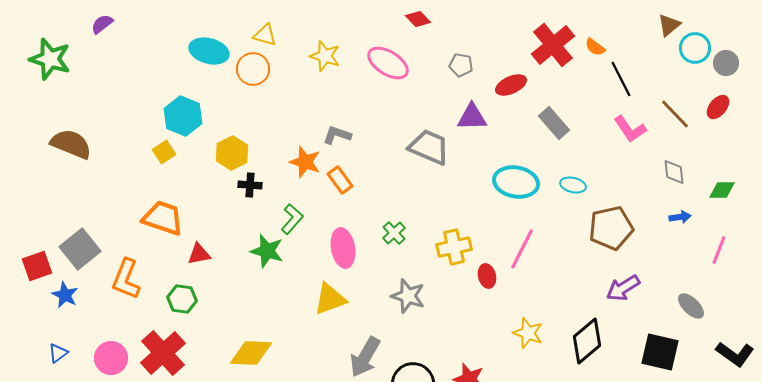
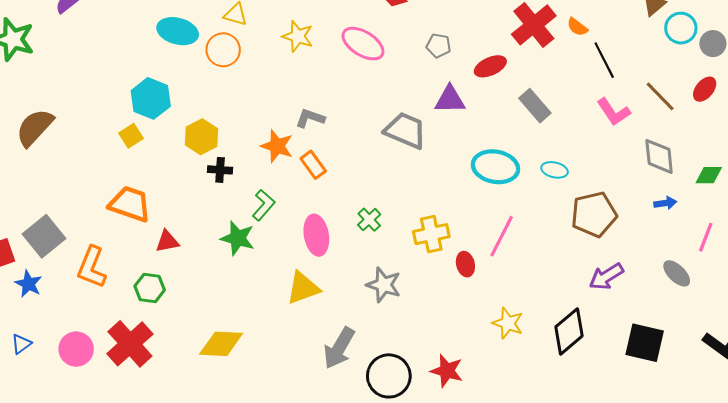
brown semicircle: (71, 144) -> (35, 127), turned -69
gray diamond: (674, 172) -> (659, 156), size x1.4
gray ellipse: (691, 306) -> (677, 273), moved

